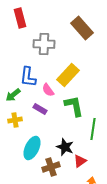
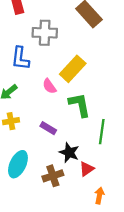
blue L-shape: (28, 77) -> (20, 58), moved
purple rectangle: (40, 109) -> (48, 128), moved
cyan ellipse: (32, 148) -> (18, 164), moved

